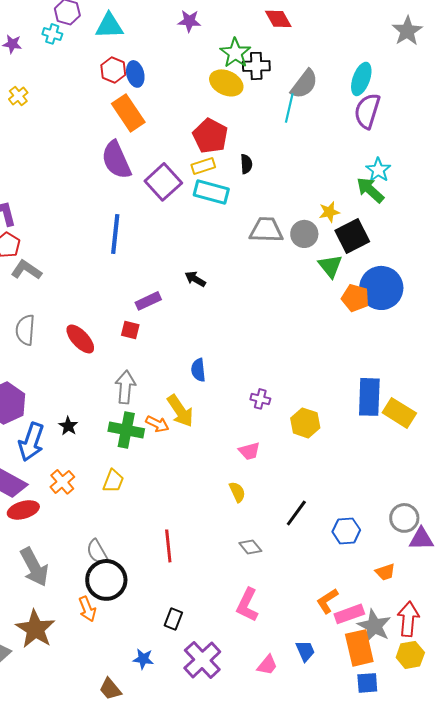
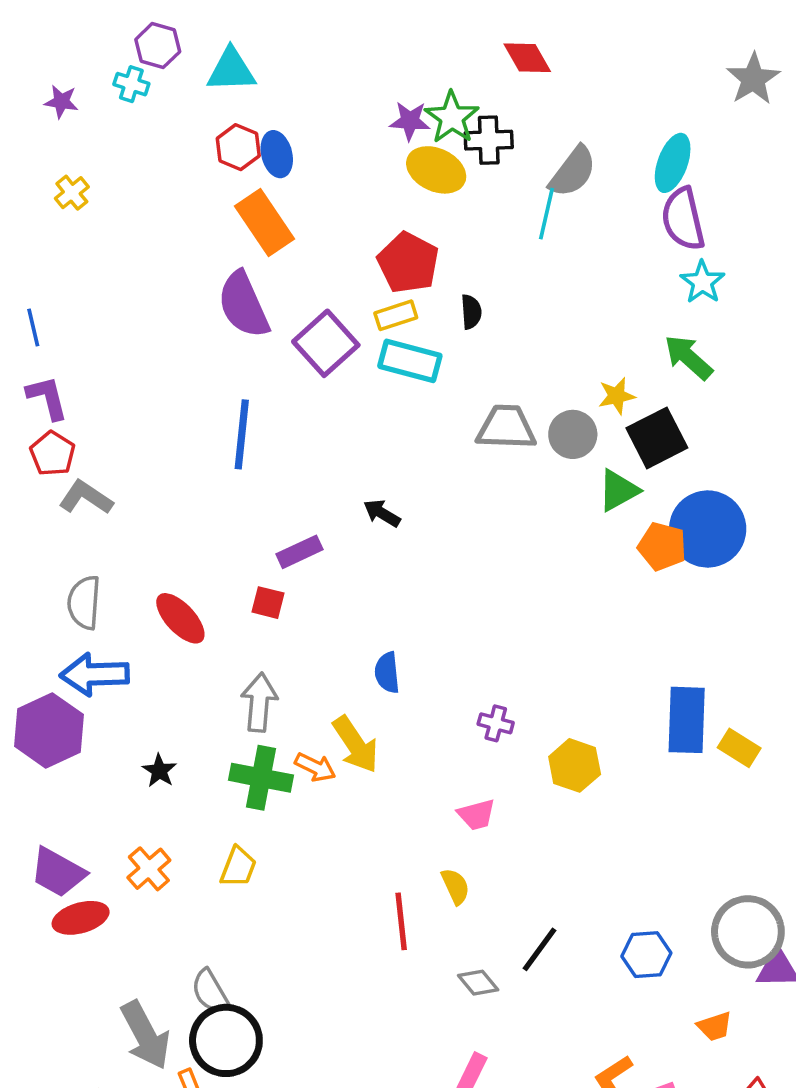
purple star: (189, 21) -> (410, 121), moved
purple semicircle: (367, 111) -> (683, 219), turned -30
cyan star: (378, 170) -> (702, 282), moved
green triangle: (330, 266) -> (618, 490), turned 40
yellow rectangle: (399, 413) -> (739, 748), size x0.7
blue arrow: (31, 442) -> (95, 674), moved, turned 69
black line: (296, 513) -> (539, 949), moved
gray circle: (404, 518) -> (748, 932), size x1.4
red line: (168, 546) -> (401, 921), moved
gray arrow: (34, 567) -> (145, 1035), moved

